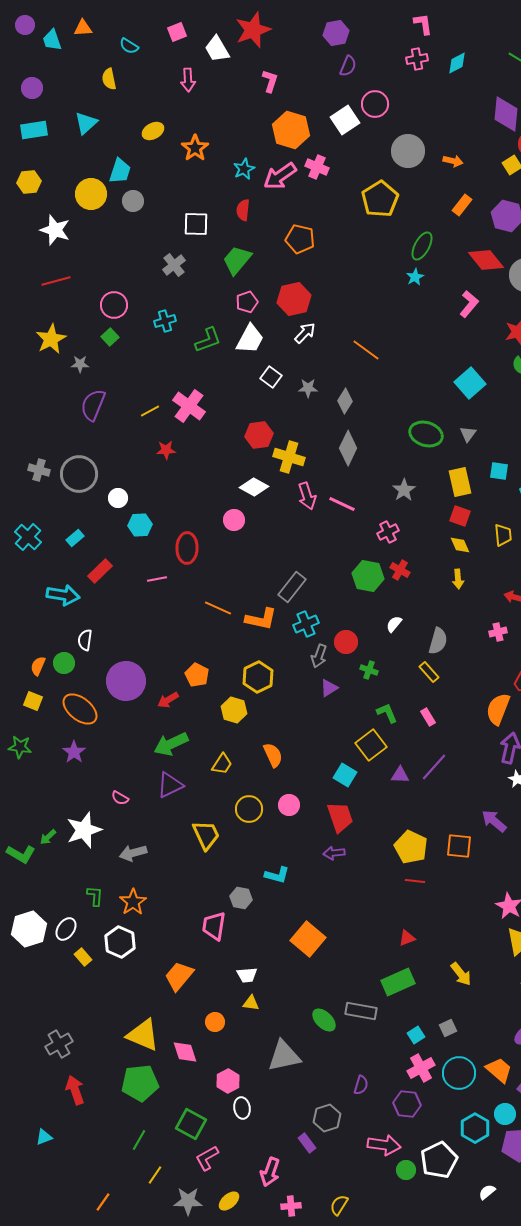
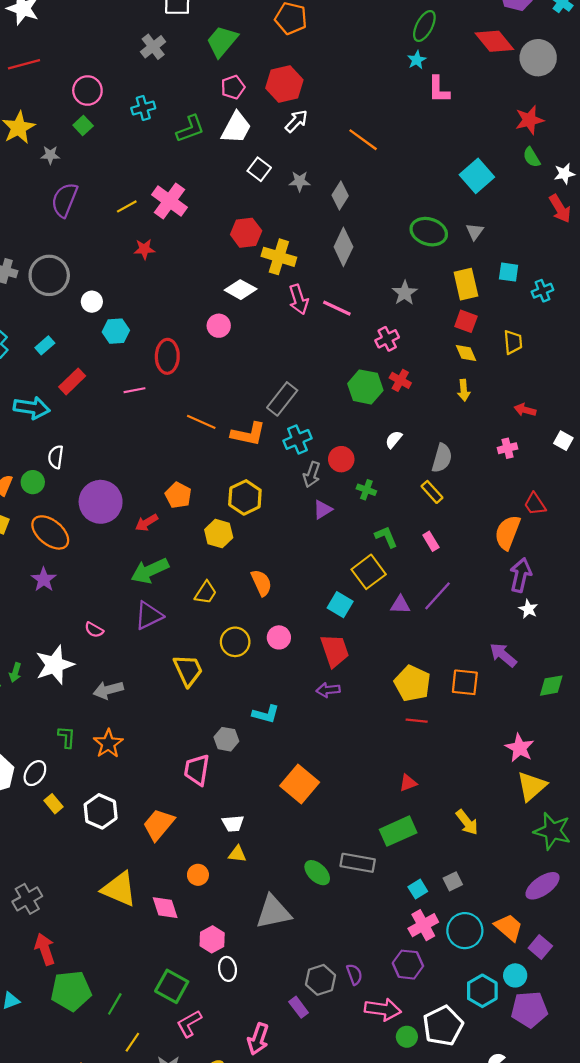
pink L-shape: (469, 304) -> (439, 89), moved, turned 140
green arrow: (48, 837) -> (15, 672), turned -30
white hexagon: (120, 942) -> (101, 811), moved
green pentagon: (140, 1083) -> (71, 991), moved
purple semicircle: (361, 1085) -> (354, 974), moved, turned -36

